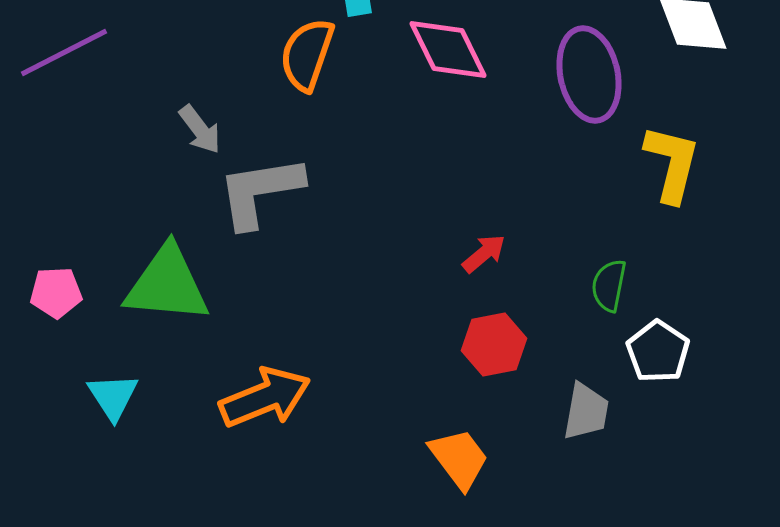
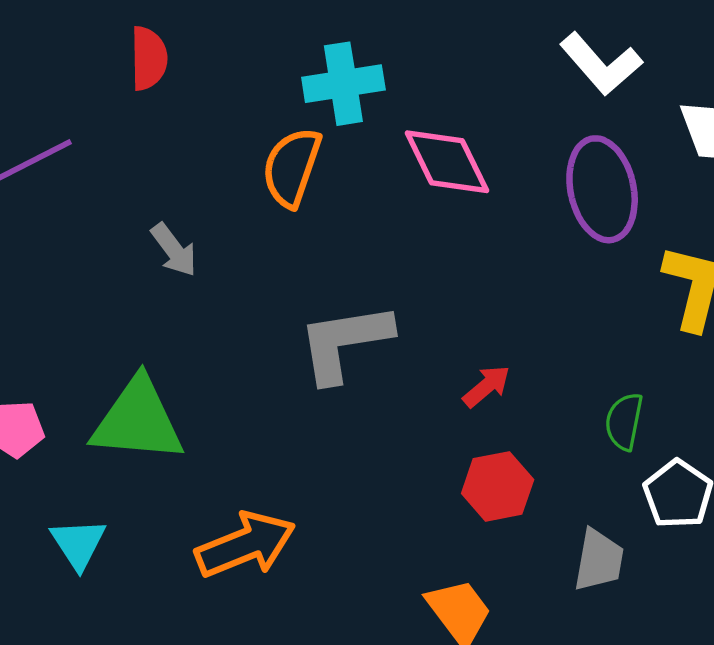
gray L-shape: (260, 191) -> (345, 342), moved

